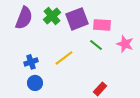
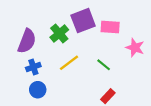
green cross: (52, 16) -> (59, 34), moved
purple semicircle: (24, 18) -> (27, 41), moved
green line: (96, 45) -> (104, 65), moved

